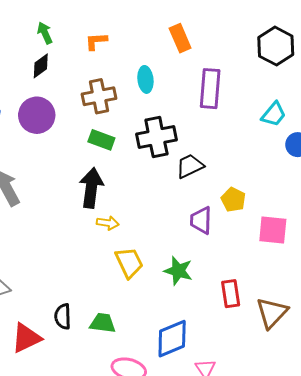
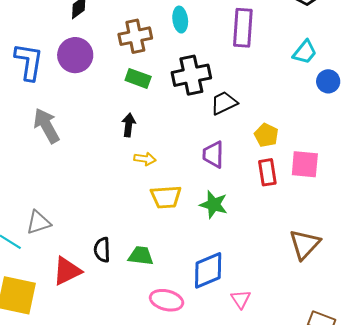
black arrow: (91, 188) -> (129, 125), size x0.6
purple trapezoid: (201, 220) -> (213, 154), moved
yellow trapezoid: (129, 263) -> (166, 197), turned 112
red rectangle: (231, 294) -> (267, 172), moved

